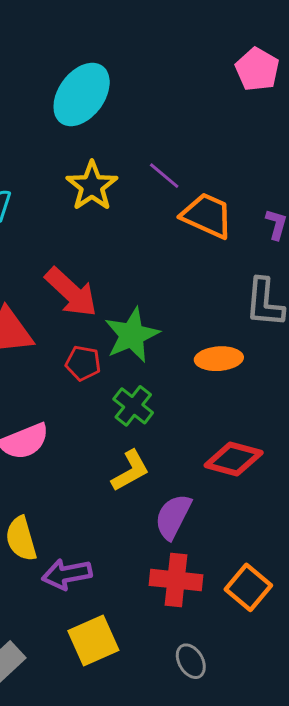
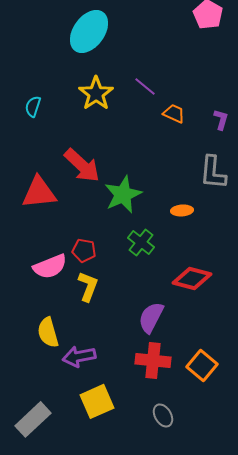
orange trapezoid: (207, 215) -> (174, 113), size x0.6
orange ellipse: (219, 359) -> (182, 210), size x0.7
red pentagon: (83, 363) -> (84, 250), moved
green cross: (133, 406) -> (141, 242), moved
yellow L-shape: (130, 471) -> (88, 286), moved, turned -40

